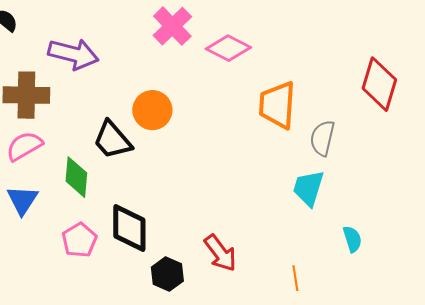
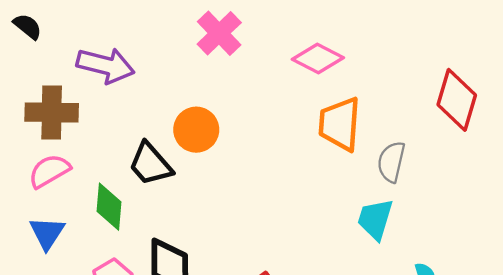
pink diamond: (228, 48) -> (318, 59), moved

